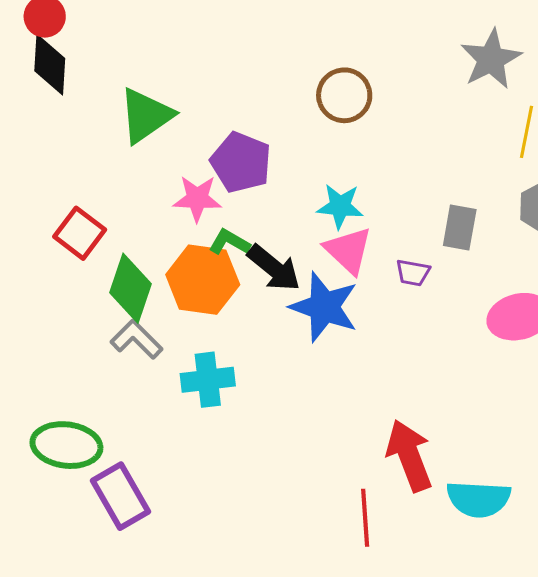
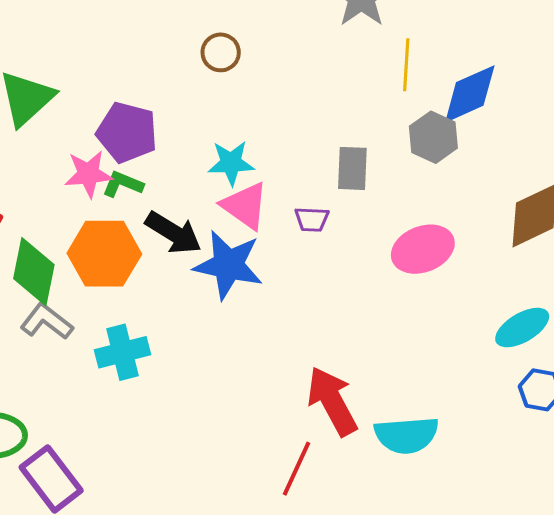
brown circle: (344, 95) -> (221, 52), size x0.7
green L-shape: (229, 242) -> (123, 184), moved
red line: (365, 518) -> (296, 469), turned 36

